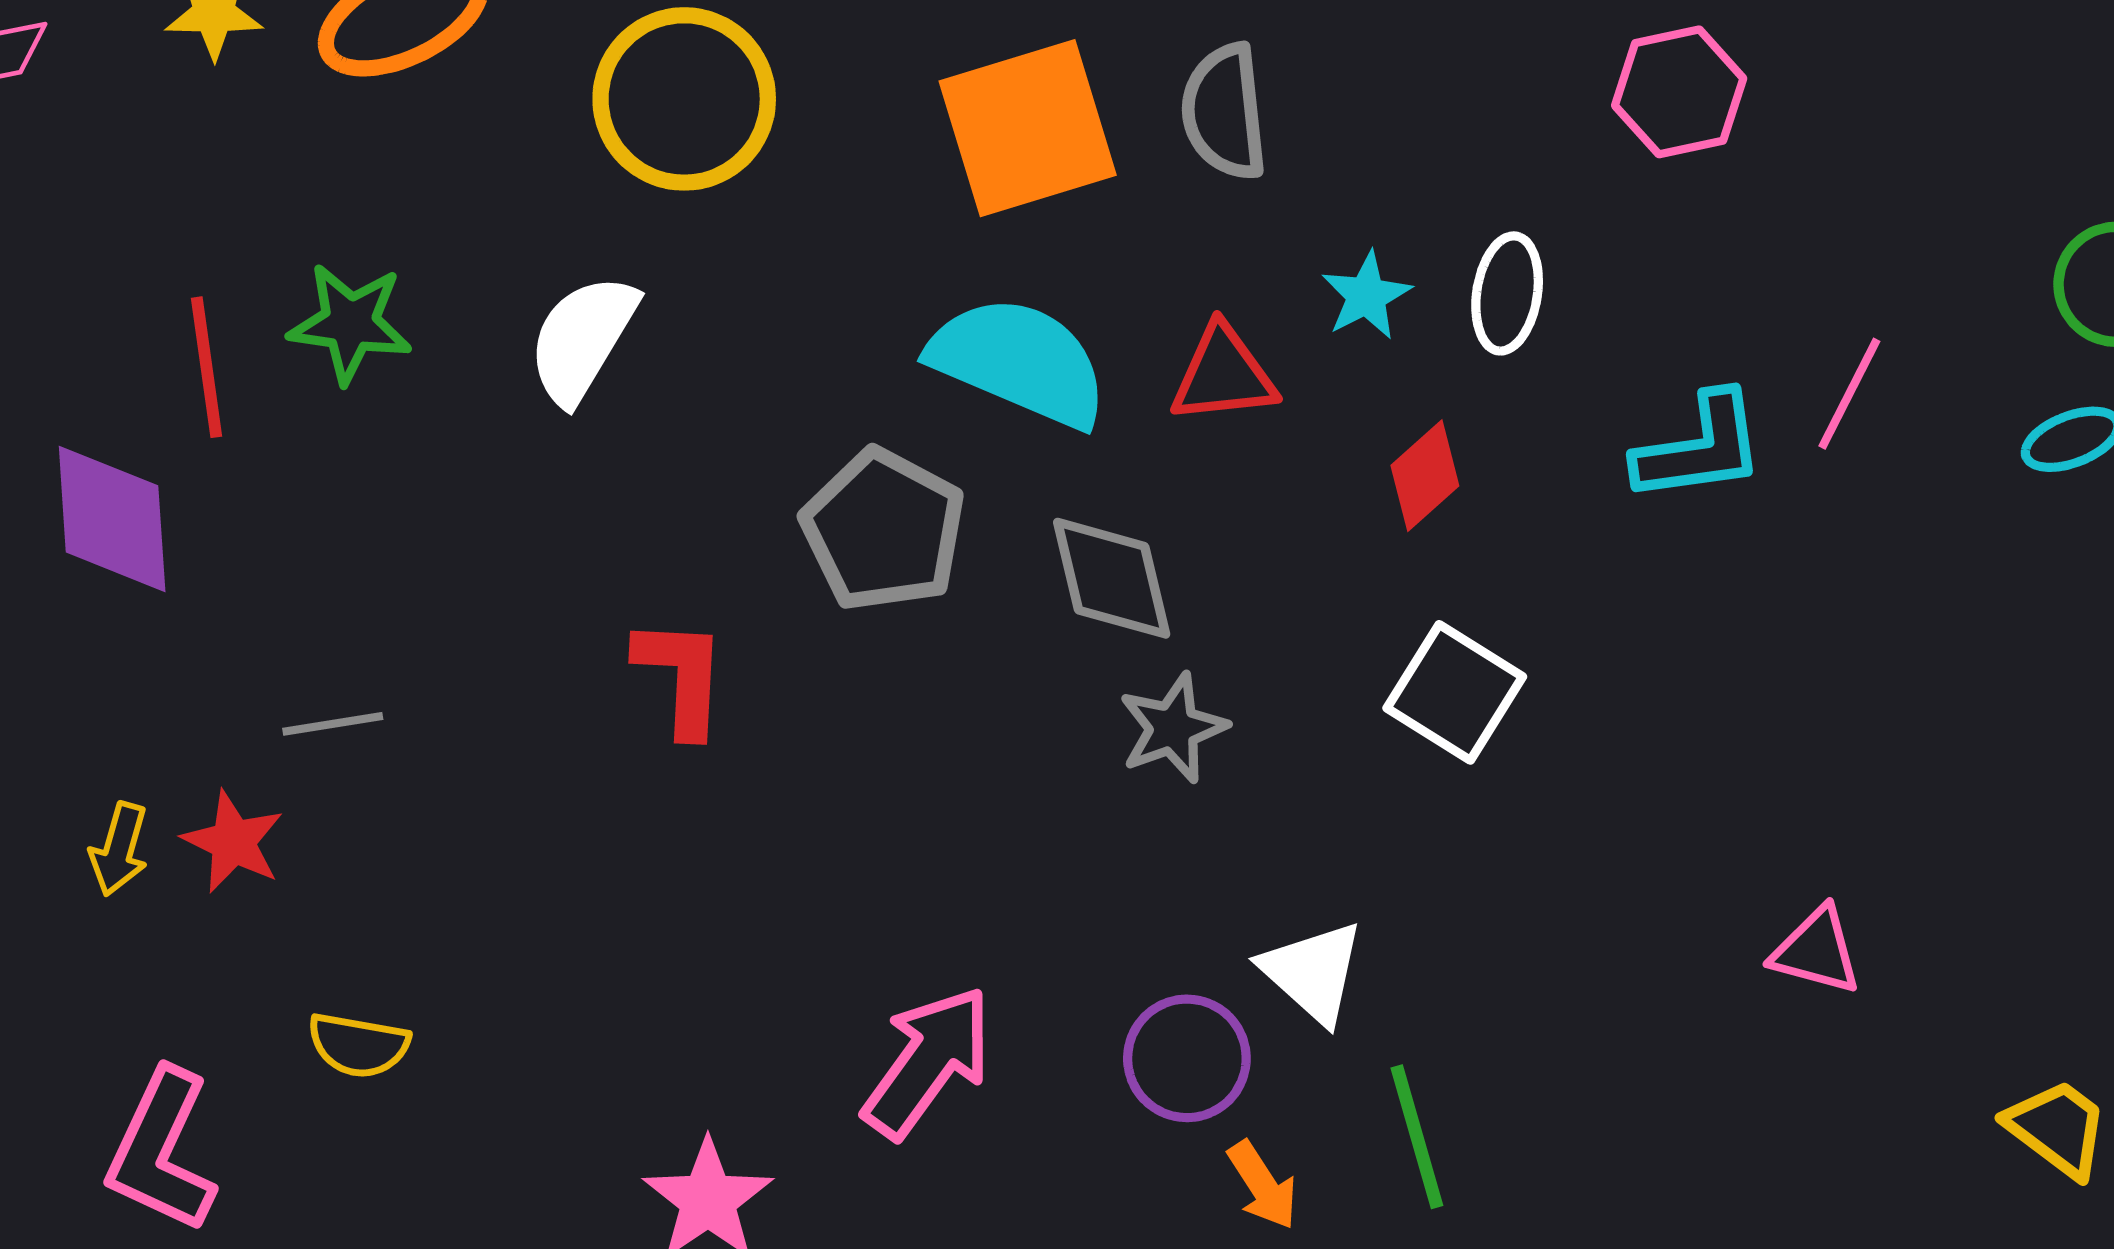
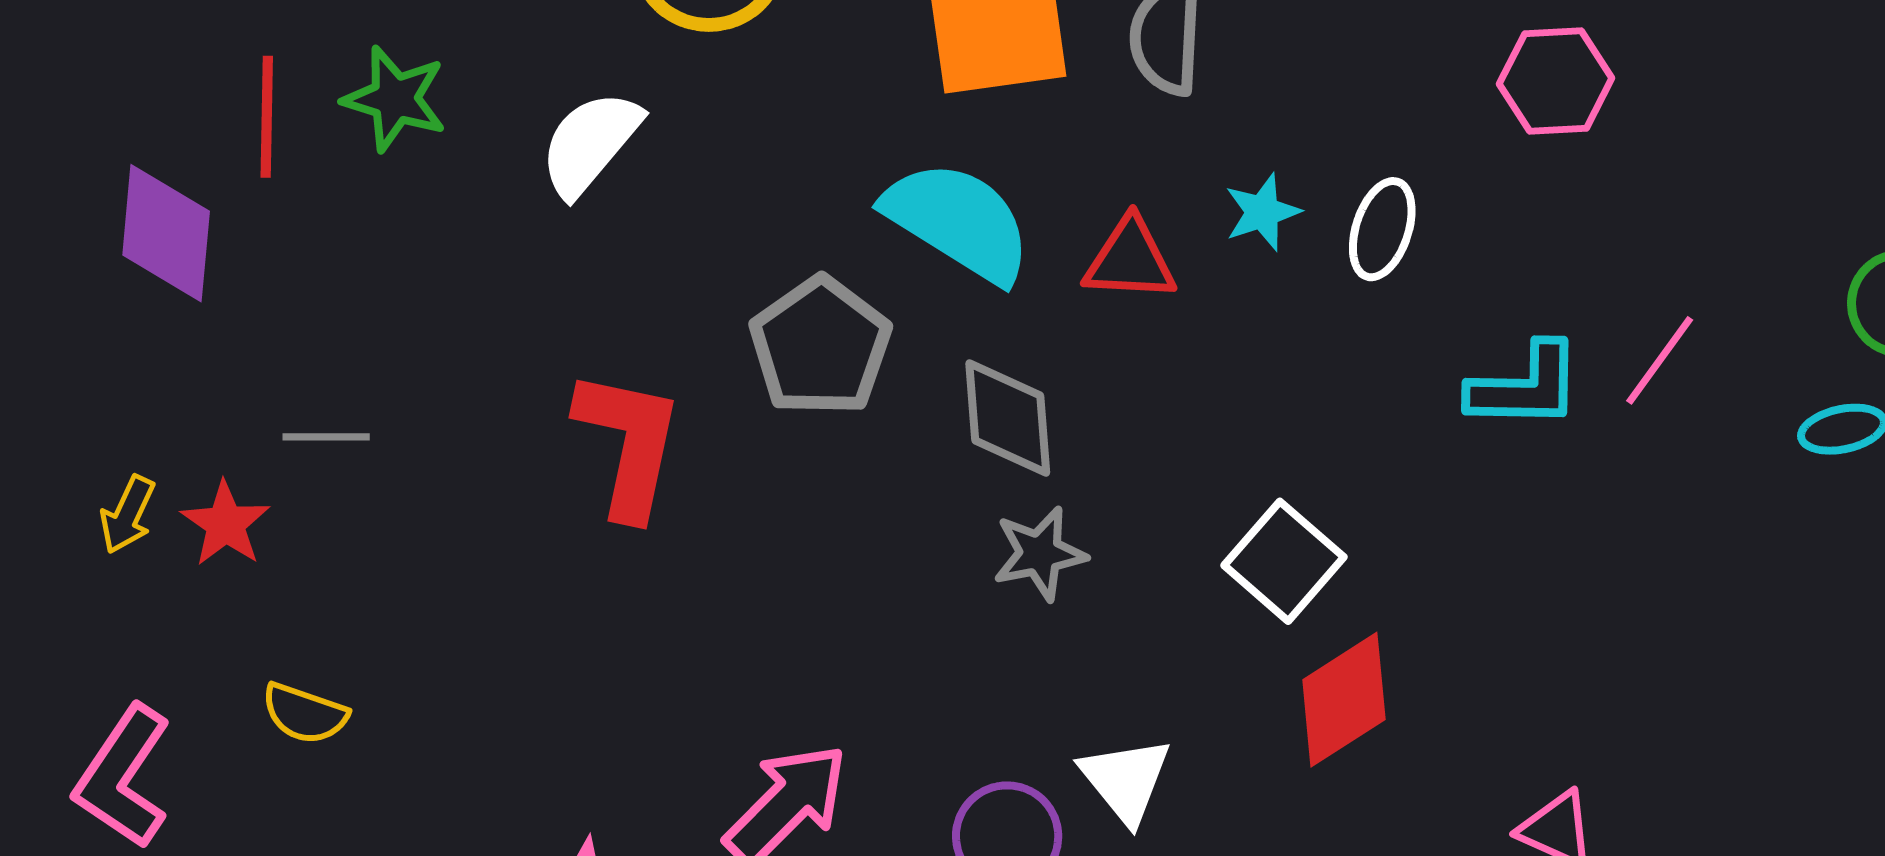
red diamond: (1425, 476) -> (1344, 700), moved, size x1.5
red L-shape: (681, 676) -> (629, 444), size x1.4

